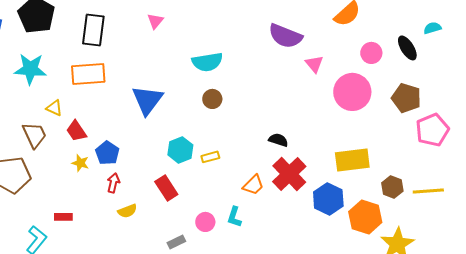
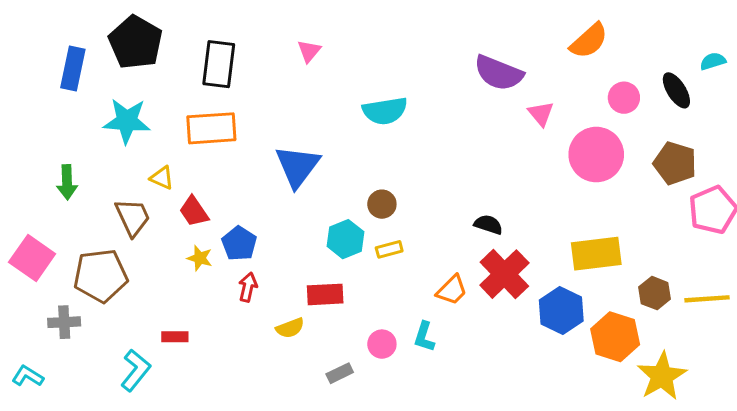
brown circle: (212, 99) -> (382, 204), moved
red rectangle: (166, 188) -> (325, 294), turned -60
yellow semicircle: (127, 211) -> (290, 328), moved

